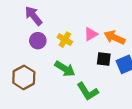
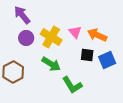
pink triangle: (91, 34) -> (75, 32), turned -40
yellow cross: (65, 40) -> (51, 37), size x1.5

